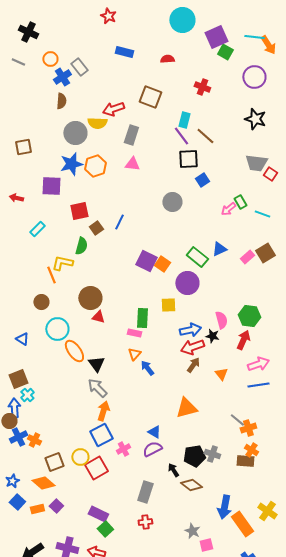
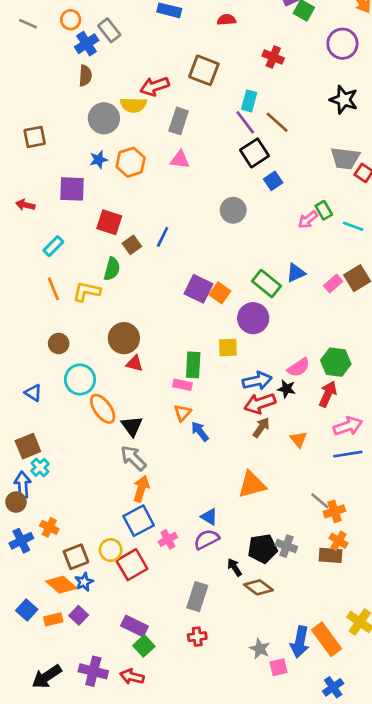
black square: (188, 159) -> (255, 153), turned -30
blue star: (71, 164) -> (99, 160), size x0.6
red square: (79, 211) -> (109, 222), turned 30
orange line: (51, 275) -> (53, 289), moved
pink semicircle: (221, 320) -> (298, 367), turned 72
blue cross: (18, 437) -> (21, 541), moved
blue star: (12, 481) -> (84, 582), moved
blue arrow: (224, 507) -> (300, 642), moved

